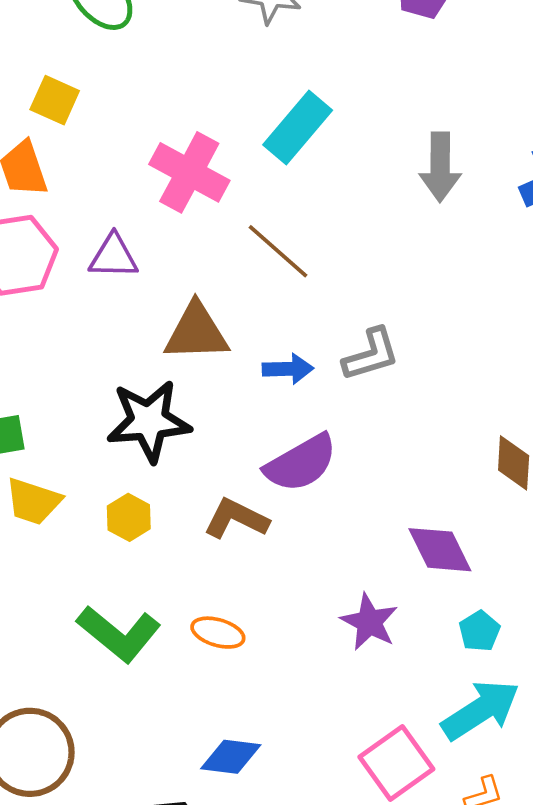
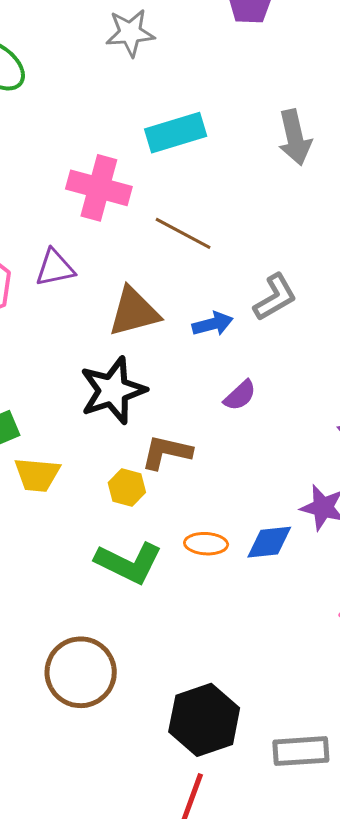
cyan rectangle: (298, 127) -> (176, 133), turned 46
purple semicircle: (301, 463) -> (240, 395), size x0.6
yellow hexagon: (129, 517) -> (127, 488), moved
brown L-shape: (236, 519) -> (166, 452), moved
blue diamond: (231, 757) -> (269, 542), moved

